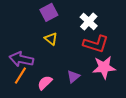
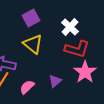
yellow triangle: (51, 39) -> (33, 44), size x1.5
pink star: (104, 67) -> (85, 72), turned -30

